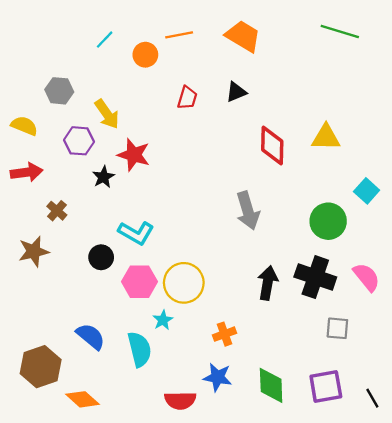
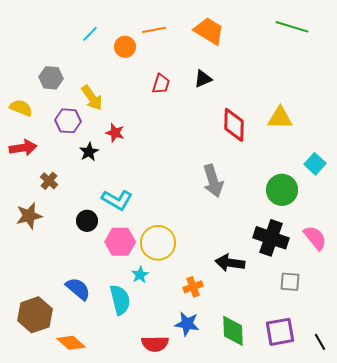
red star: (134, 155) -> (115, 133), size x0.7
black arrow: (268, 283) -> (230, 263), moved, turned -92

